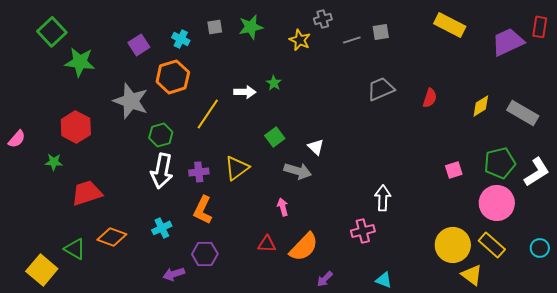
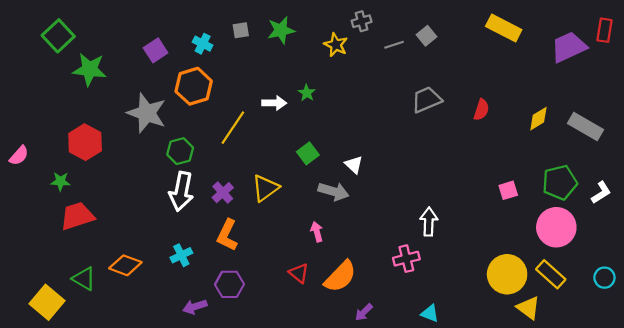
gray square: (381, 32) -> (426, 36), turned -30
purple cross: (199, 172) -> (223, 193), turned -36
white L-shape: (537, 172) -> (601, 193), size x0.7
red trapezoid: (87, 193) -> (77, 216), moved
red triangle: (267, 244) -> (299, 273), turned 36

